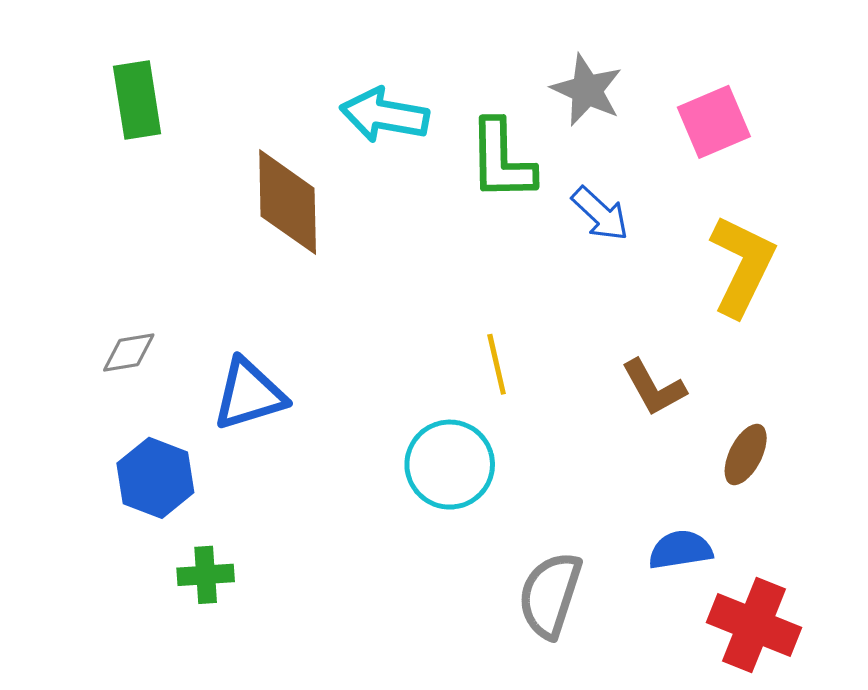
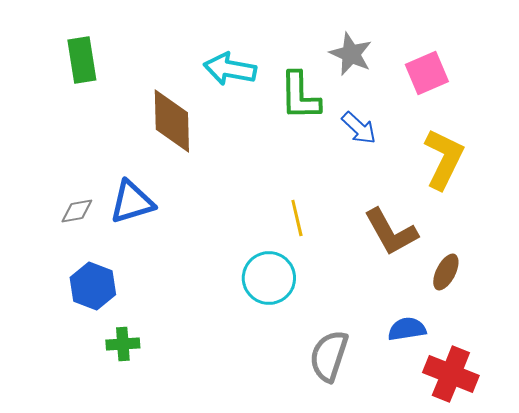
brown L-shape: (654, 388) -> (391, 232), size x1.4
blue triangle: (249, 394) -> (132, 202), moved

